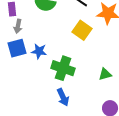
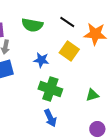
blue star: (39, 51) -> (41, 60), moved

